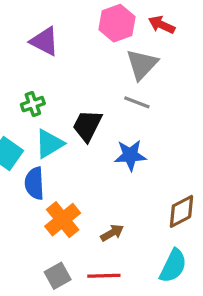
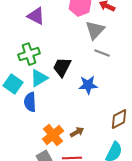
gray line: (137, 102) -> (102, 53), moved
green cross: (33, 104) -> (29, 54), size x1.5
orange cross: (63, 220) -> (53, 135), moved

